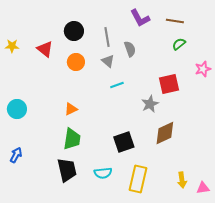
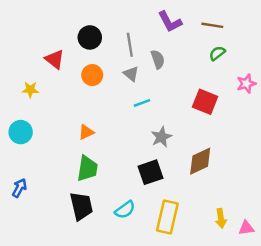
yellow star: (12, 46) -> (30, 90), moved
red square: (169, 84) -> (205, 102), turned 35
gray star: (150, 104) -> (161, 137), moved
cyan semicircle: (103, 173) -> (125, 210), turned -30

